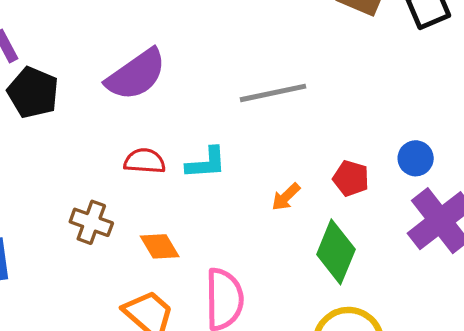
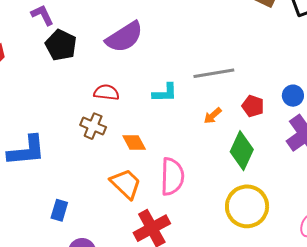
gray line: (273, 93) -> (214, 73), moved
red semicircle: (145, 161) -> (106, 92), moved

